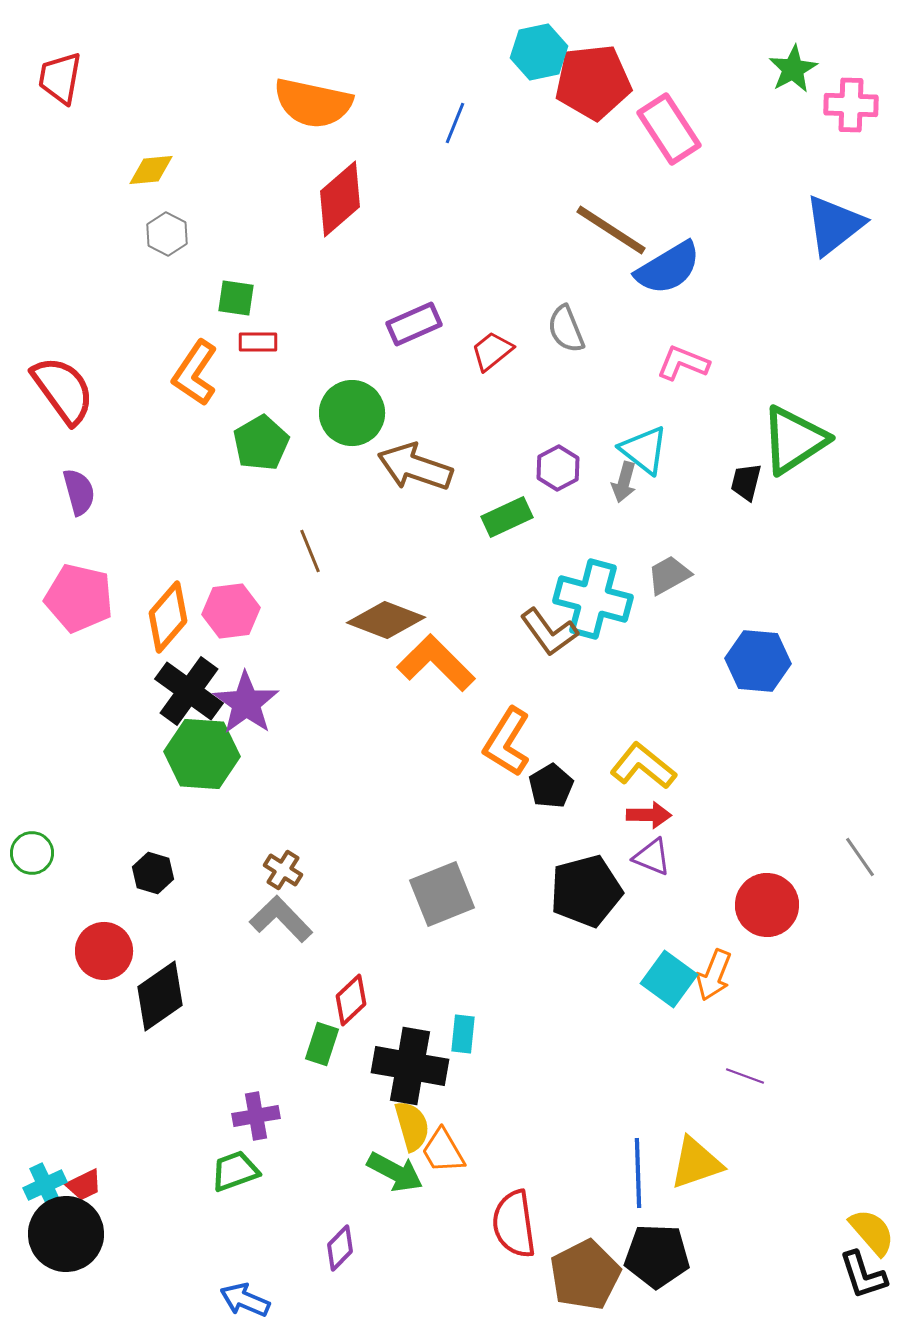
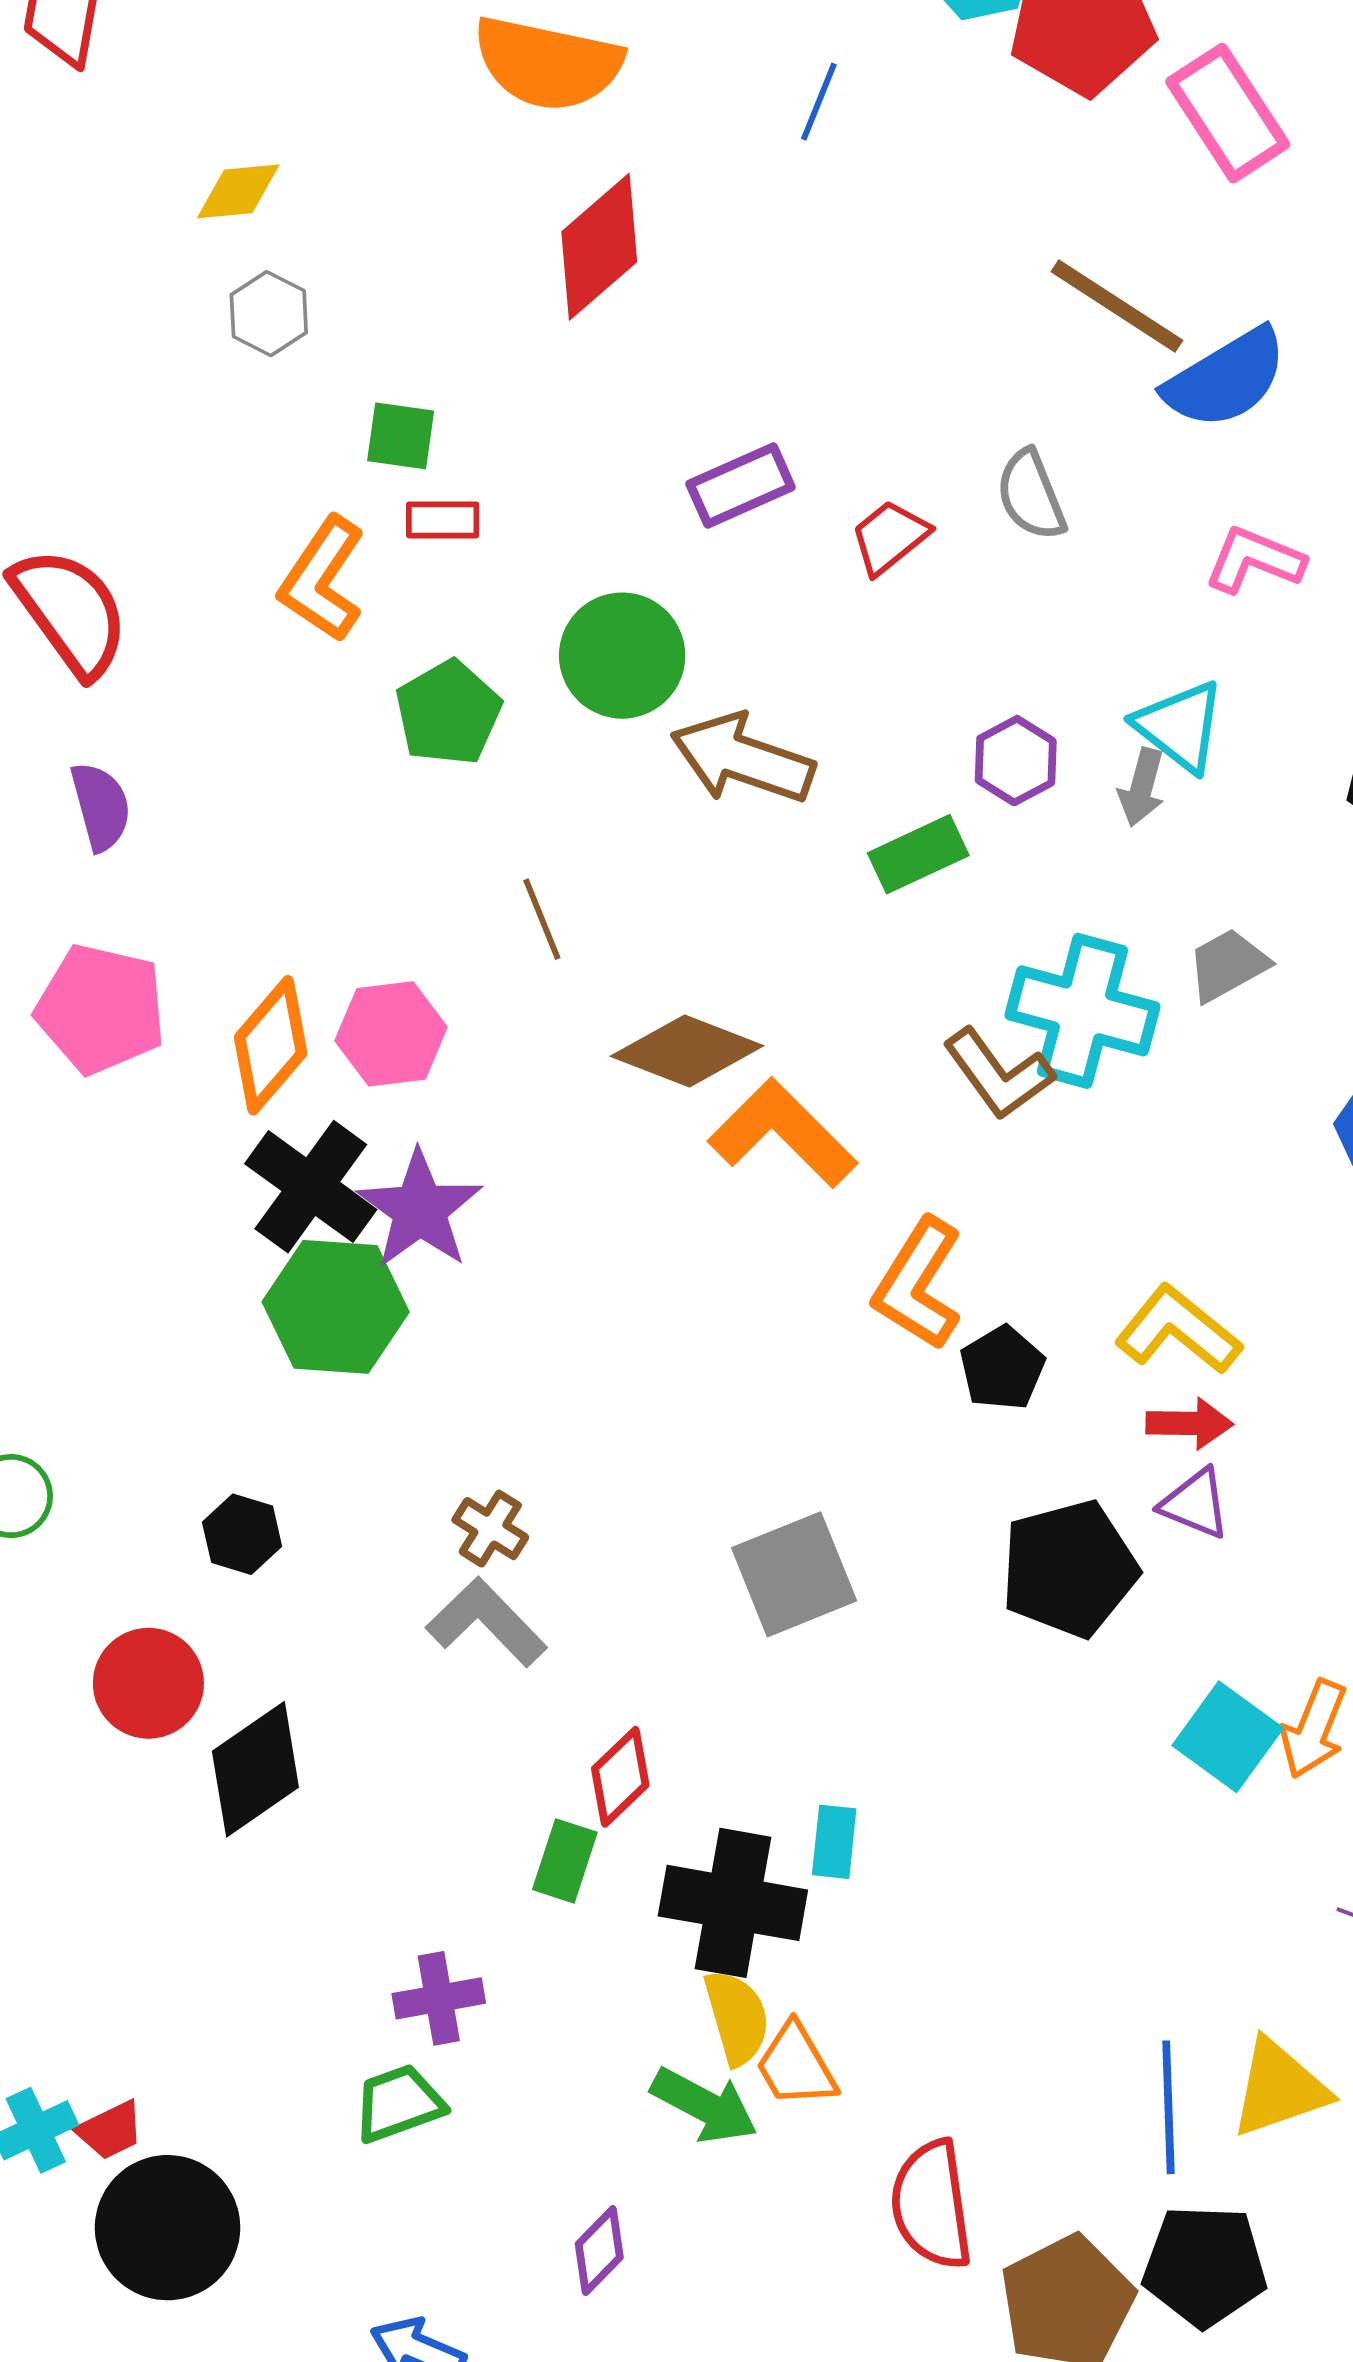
black circle: (66, 1234) -> (168, 2228), moved

